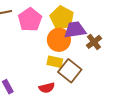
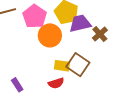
orange circle: (59, 40) -> (50, 35), moved
yellow rectangle: (55, 62) -> (62, 66), moved

